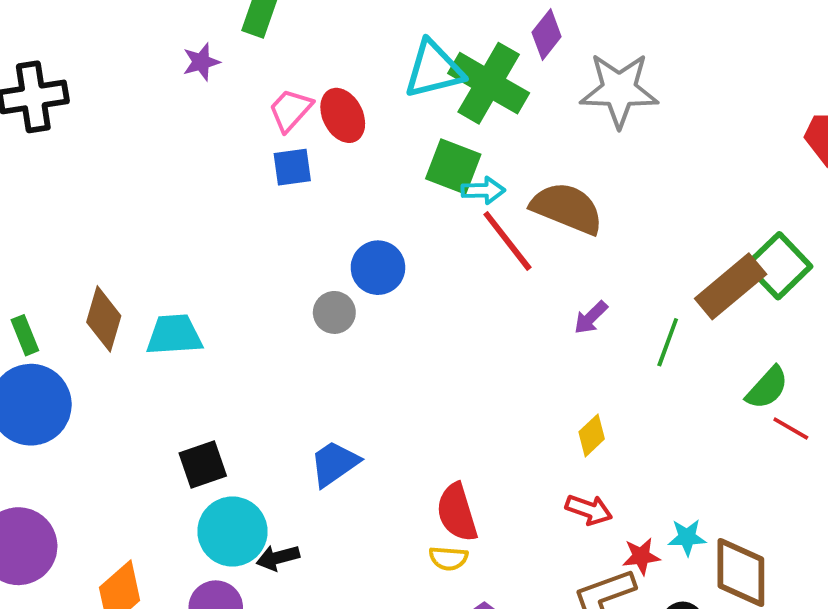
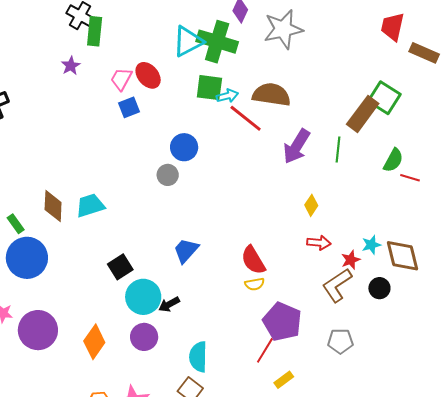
purple arrow: (591, 318) -> (297, 146), size x1.8

